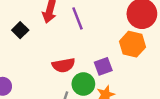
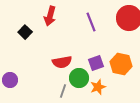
purple line: (78, 18) -> (91, 22), moved
orange hexagon: (133, 44) -> (121, 64), moved

